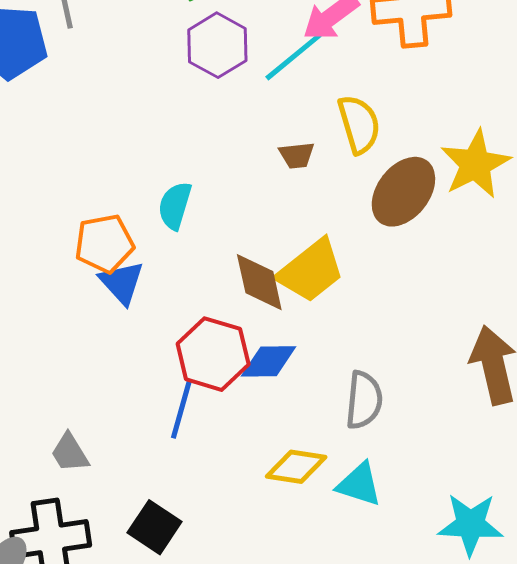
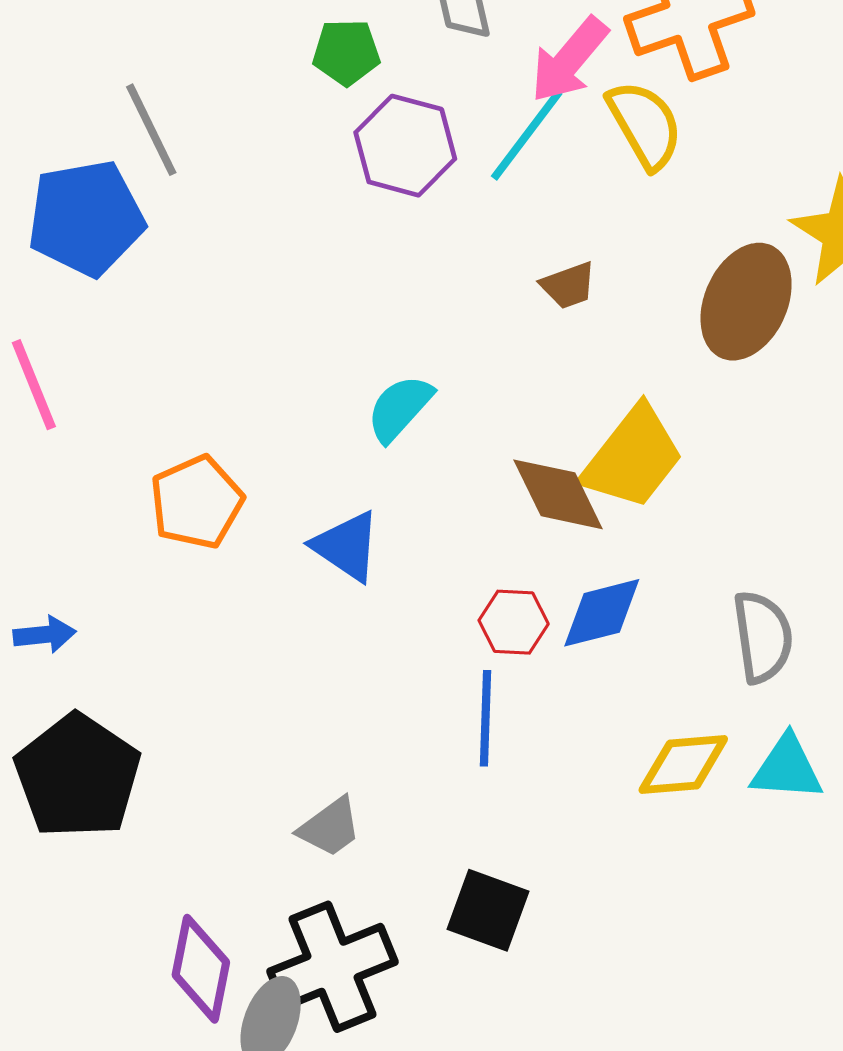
yellow semicircle: (359, 124) -> (645, 125), moved
cyan semicircle: (175, 206) -> (400, 408), turned 39
orange pentagon: (104, 244) -> (197, 502), moved
red hexagon: (213, 354) -> (514, 622), size x0.6
gray trapezoid: (70, 453) -> (330, 827), turned -81

